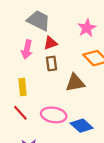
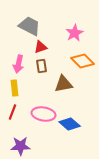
pink arrow: (27, 49) -> (19, 64), moved
red line: (20, 113) -> (13, 112), turned 63

